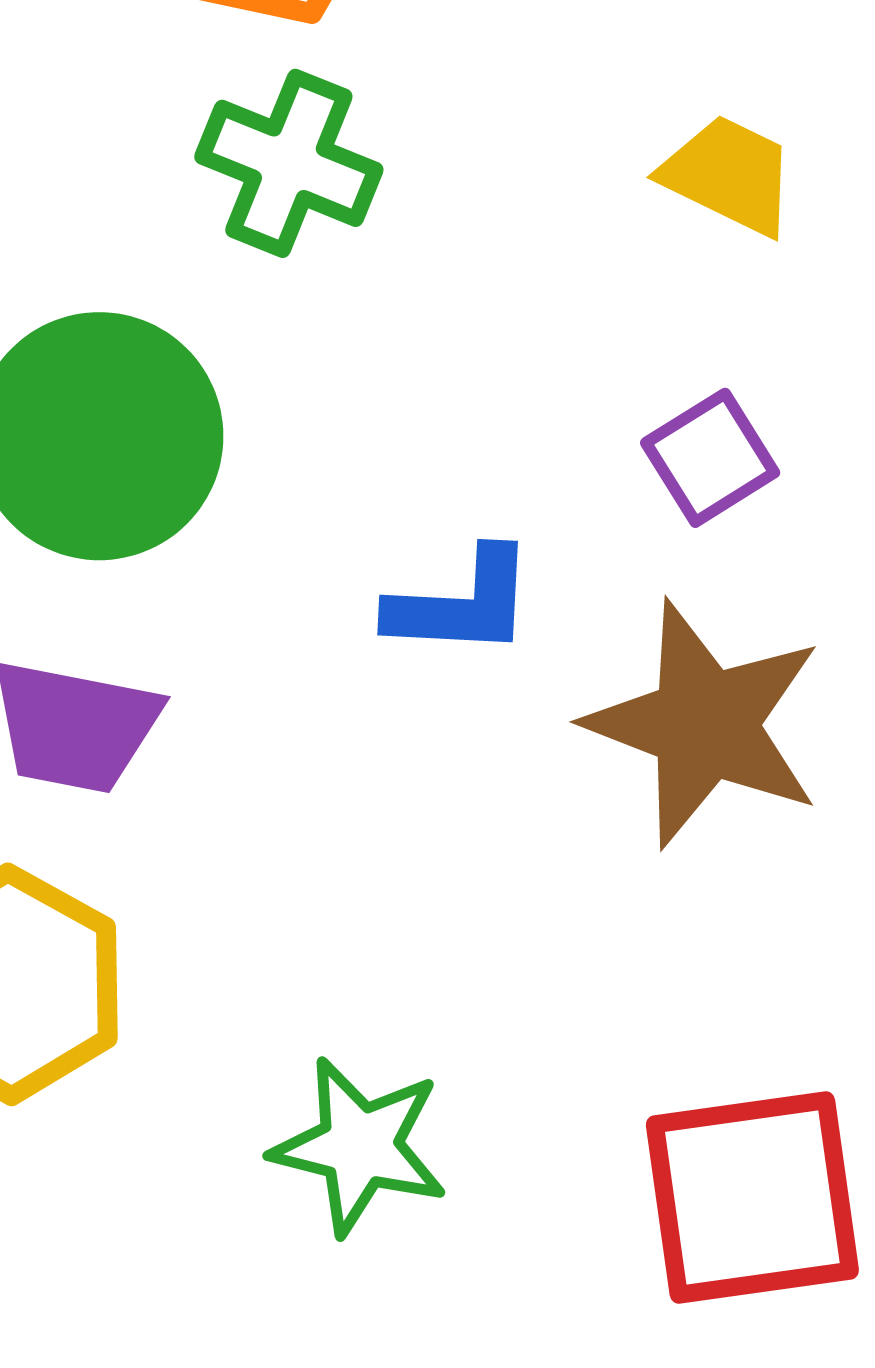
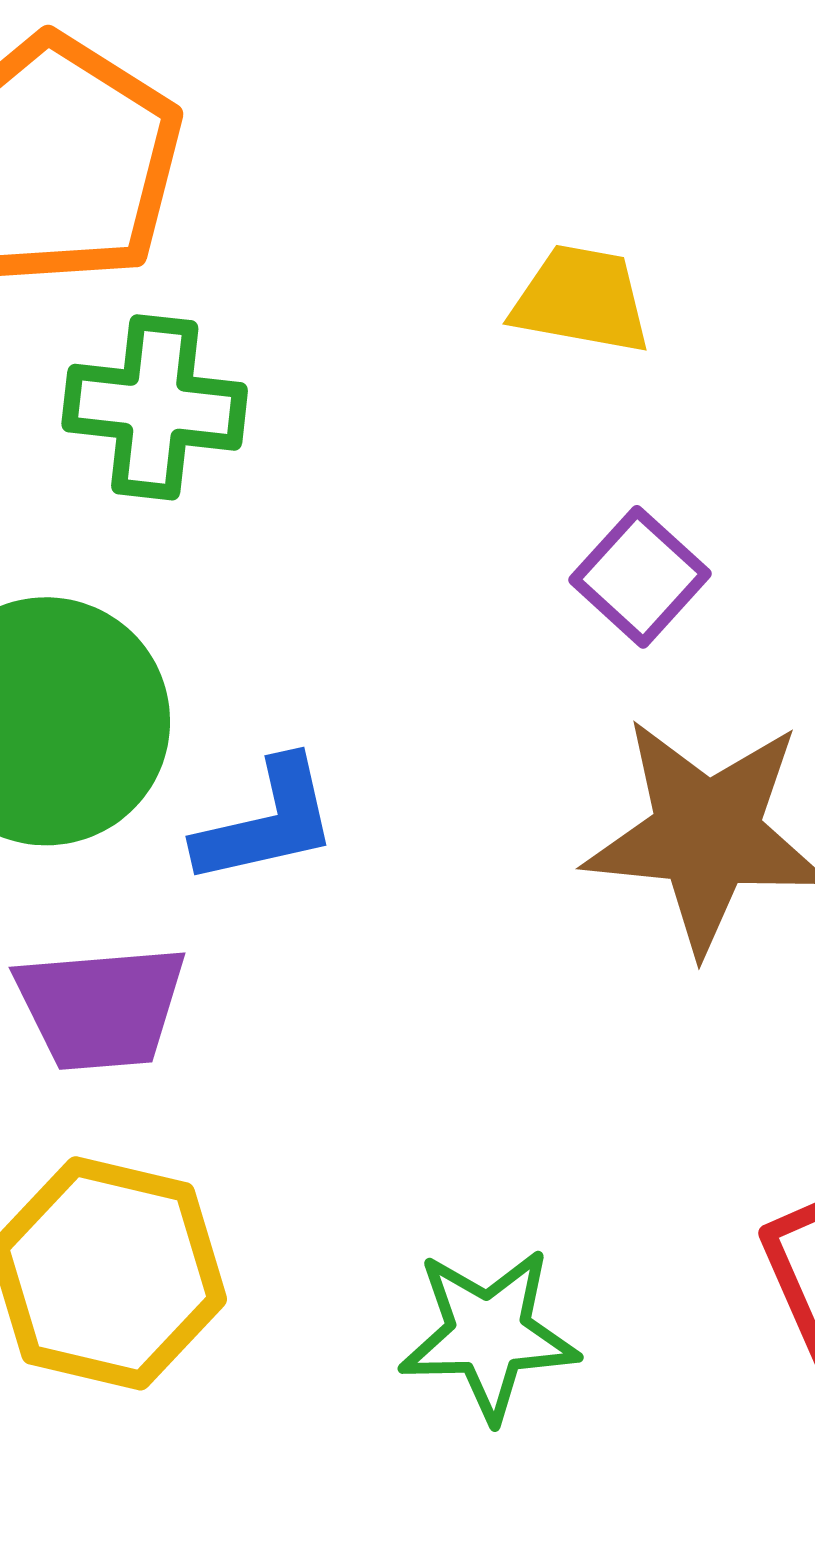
blue L-shape: (462, 604) -> (267, 822), moved

